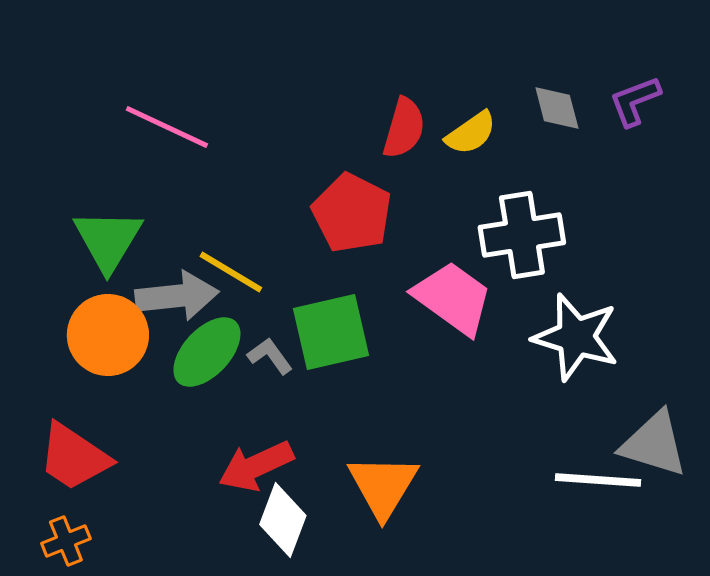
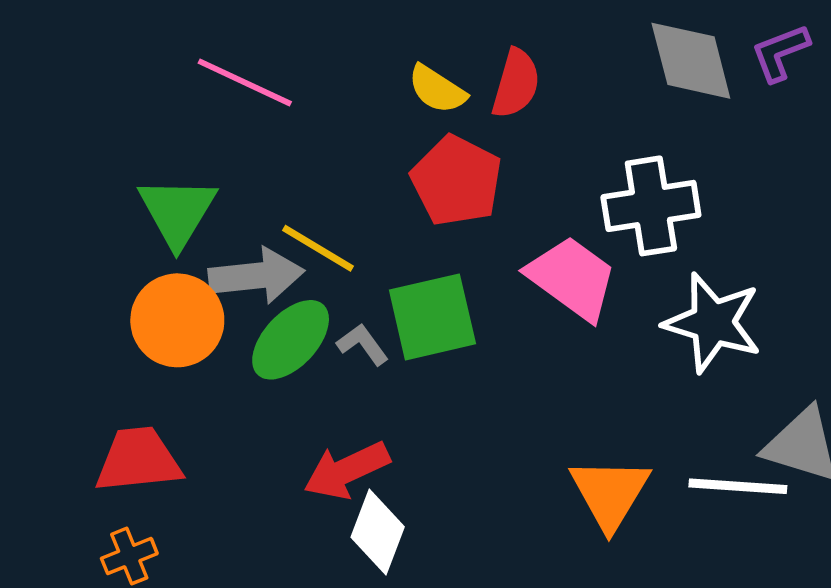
gray diamond: (557, 108) -> (691, 61), size x1.6
yellow semicircle: (471, 133) -> (437, 89), moved, turned 68
red trapezoid: (74, 457) -> (138, 460), turned 140
orange triangle: (383, 486) -> (610, 493), moved

